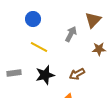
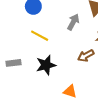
brown arrow: (77, 74) -> (86, 56), moved

